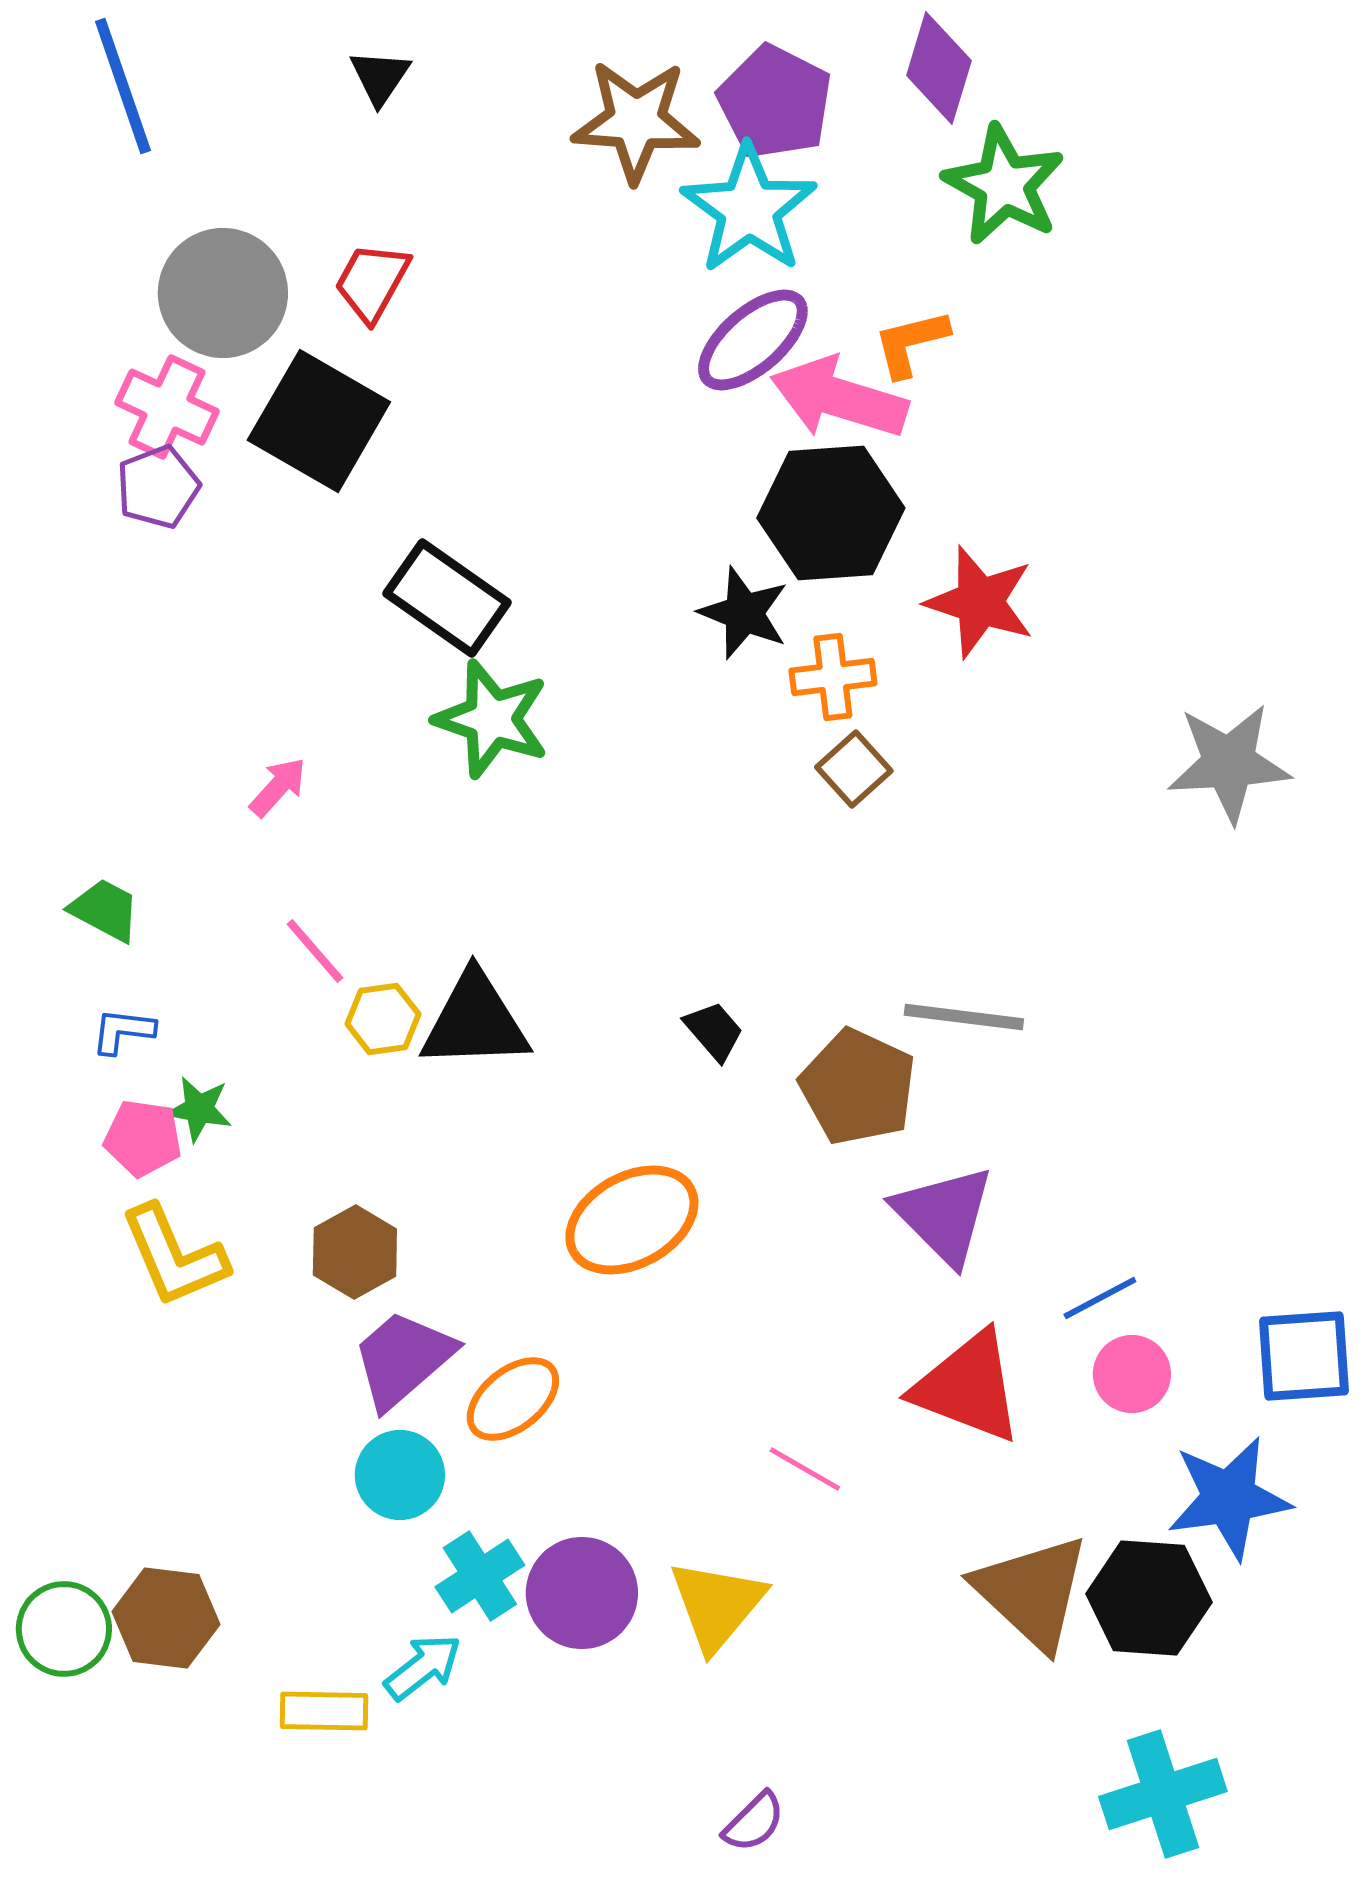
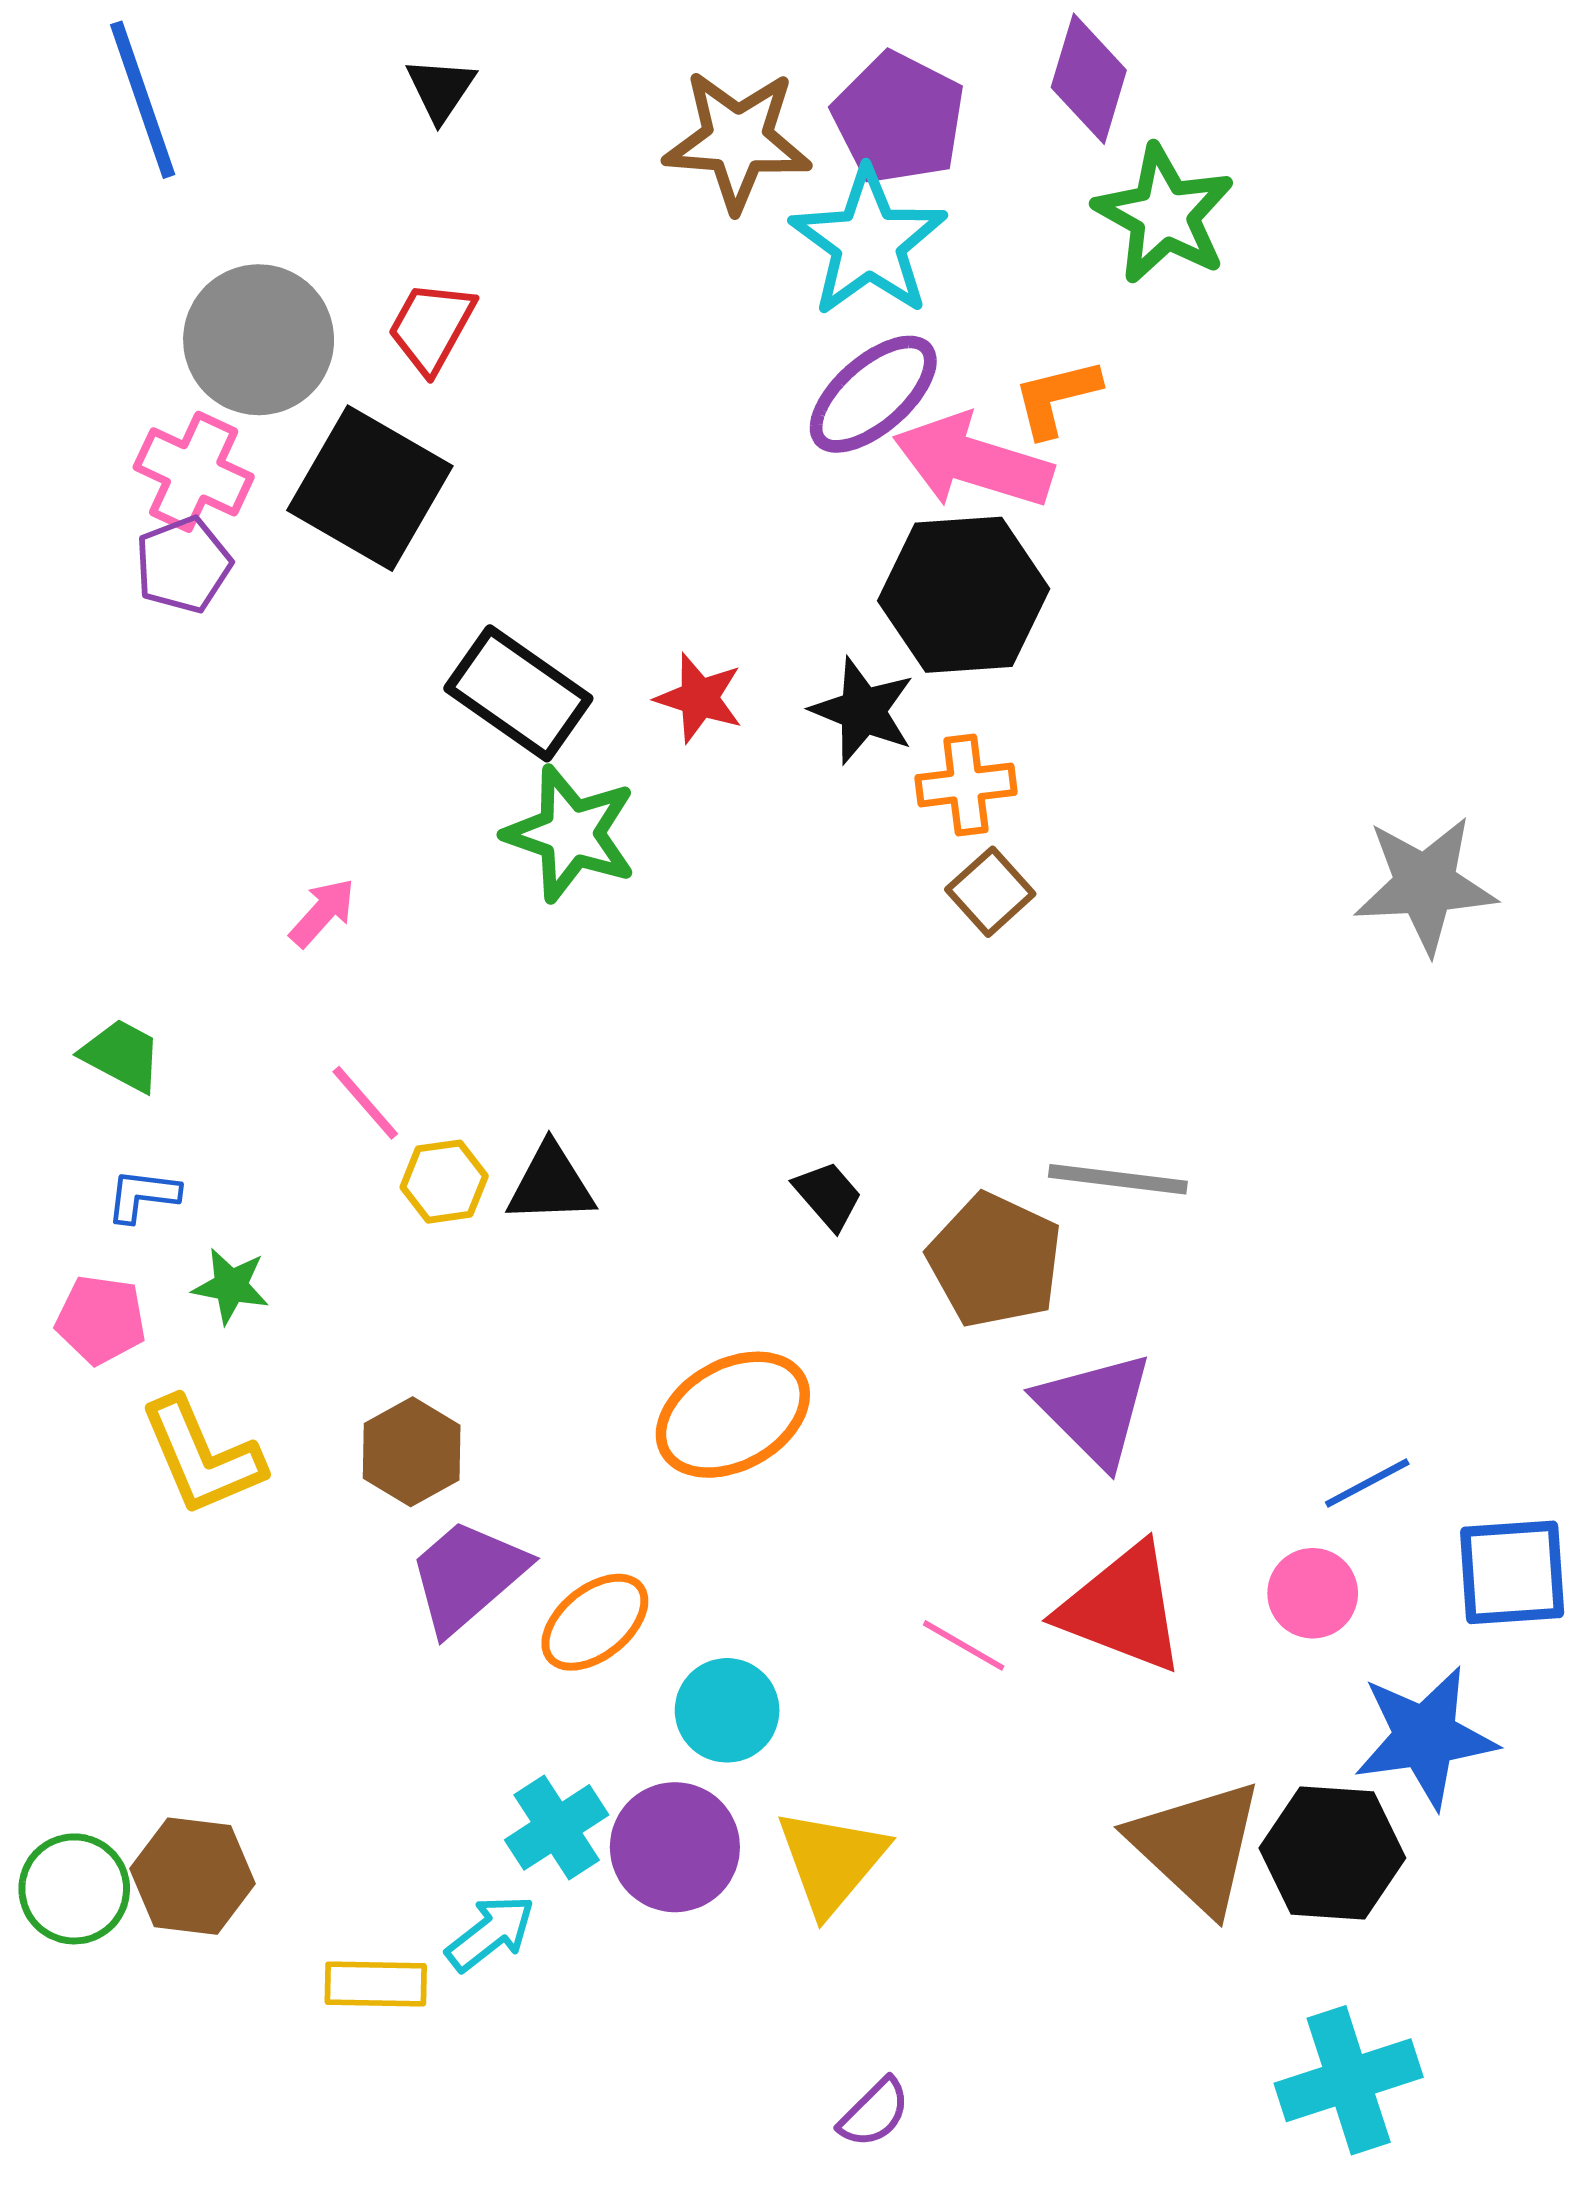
red star: (980, 602) -> (699, 698), moved, size x0.7
black triangle: (475, 1021) -> (551, 1184), size x0.7
pink pentagon: (143, 1138) -> (101, 1320), moved
blue line: (1100, 1298) -> (1367, 1483), moved
pink line: (805, 1469) -> (964, 1645), moved
cyan circle: (400, 1475) -> (727, 1710), moved

